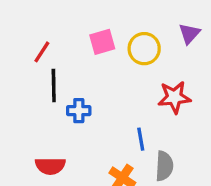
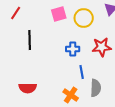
red line: (42, 52) -> (16, 13), moved
blue cross: (79, 111) -> (73, 49), moved

